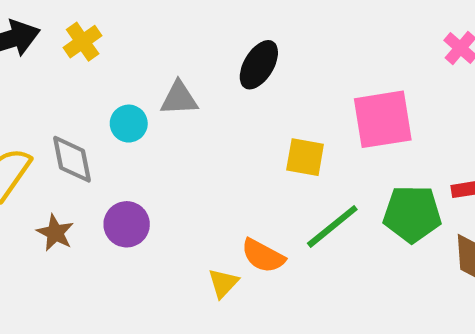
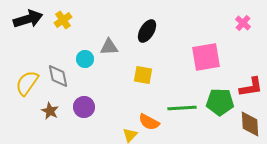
yellow square: (305, 157) -> (143, 75), moved
green line: (332, 226) -> (182, 108), turned 36

